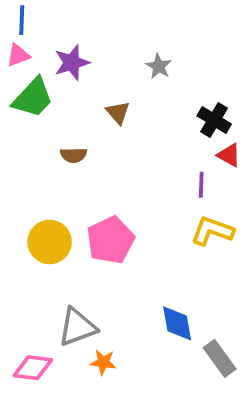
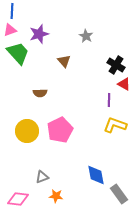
green trapezoid: (33, 98) -> (18, 53), turned -85
brown semicircle: (74, 155) -> (40, 93), moved
gray triangle: (77, 327) -> (42, 177), size x0.6

